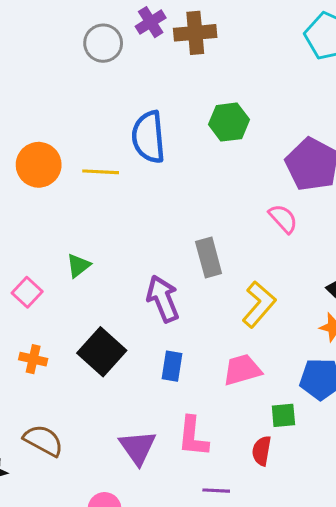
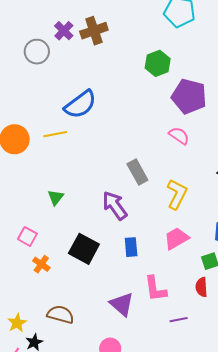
green hexagon: (229, 122) -> (158, 63), moved
blue semicircle: (148, 137) -> (80, 104), turned -108
pink square: (27, 292) -> (27, 236), moved
orange cross: (33, 359) -> (41, 264), turned 36

